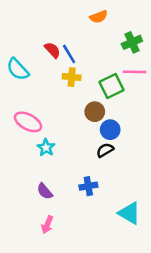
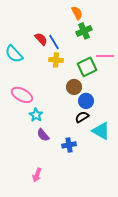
orange semicircle: (99, 17) -> (77, 13), turned -96
green cross: (132, 42) -> (84, 31), moved
purple semicircle: (45, 191) -> (43, 135), moved
cyan triangle: (129, 213) -> (101, 131), moved

